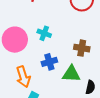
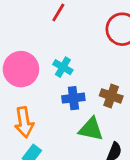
blue cross: (49, 62) -> (73, 98), moved

